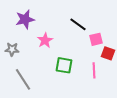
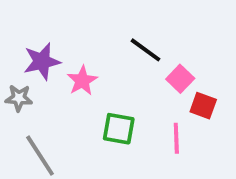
purple star: (25, 19) -> (42, 61), moved
pink square: (96, 39) -> (180, 79), turned -32

